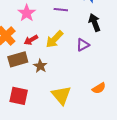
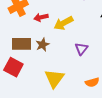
purple triangle: (83, 45) -> (81, 49), moved, turned -40
brown rectangle: (18, 59) -> (21, 44), moved

